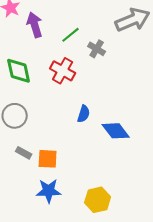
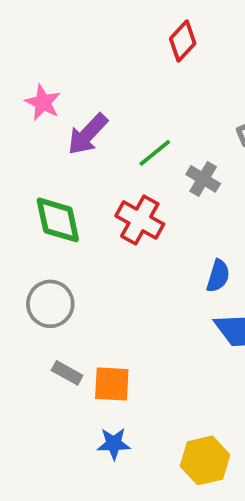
purple arrow: (35, 25) -> (88, 134), turned -120
blue semicircle: (84, 114) -> (218, 276), moved
blue star: (49, 191) -> (114, 444), size x0.7

